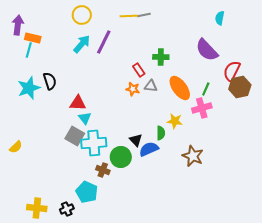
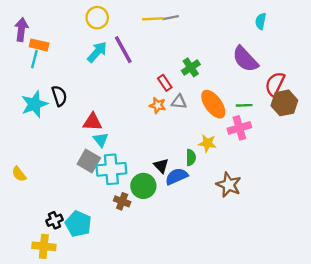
purple line: (104, 42) -> (123, 50), turned -55
green cross: (161, 57) -> (191, 67), turned -35
green line: (206, 89) -> (244, 105), turned 64
yellow semicircle: (16, 147) -> (19, 174), turned 96
cyan pentagon: (87, 192) -> (78, 224), moved
black cross: (67, 209) -> (55, 220), moved

